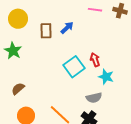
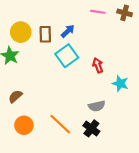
yellow circle: (18, 19) -> (21, 32), moved
cyan square: (74, 67) -> (67, 56), moved
cyan star: (106, 77) -> (120, 84), moved

